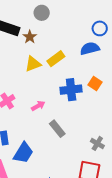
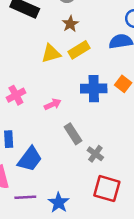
brown star: (30, 37) -> (70, 24), moved
gray cross: (97, 143) -> (95, 154), moved

